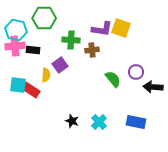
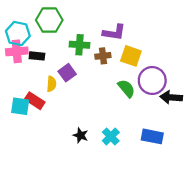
yellow square: (121, 28) -> (131, 56), moved
purple circle: (136, 72) -> (152, 81), size x1.6
cyan square: (18, 85) -> (20, 106), moved

